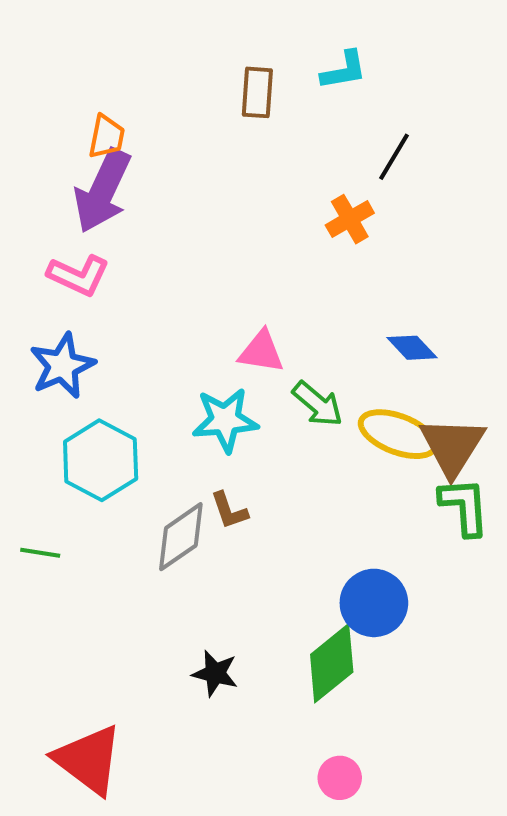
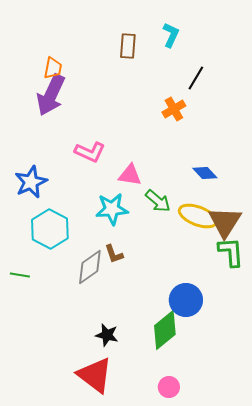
cyan L-shape: (344, 70) -> (171, 35), turned -55
pink L-shape: (78, 275) -> (90, 152), moved
red triangle: (88, 760) -> (95, 375), moved

